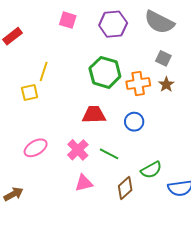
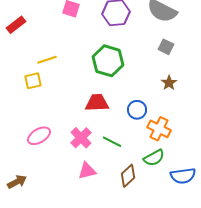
yellow line: (44, 71) -> (47, 60), turned 54
orange cross: (138, 83) -> (159, 129), moved, turned 35
brown star: (166, 84) -> (169, 83), moved

